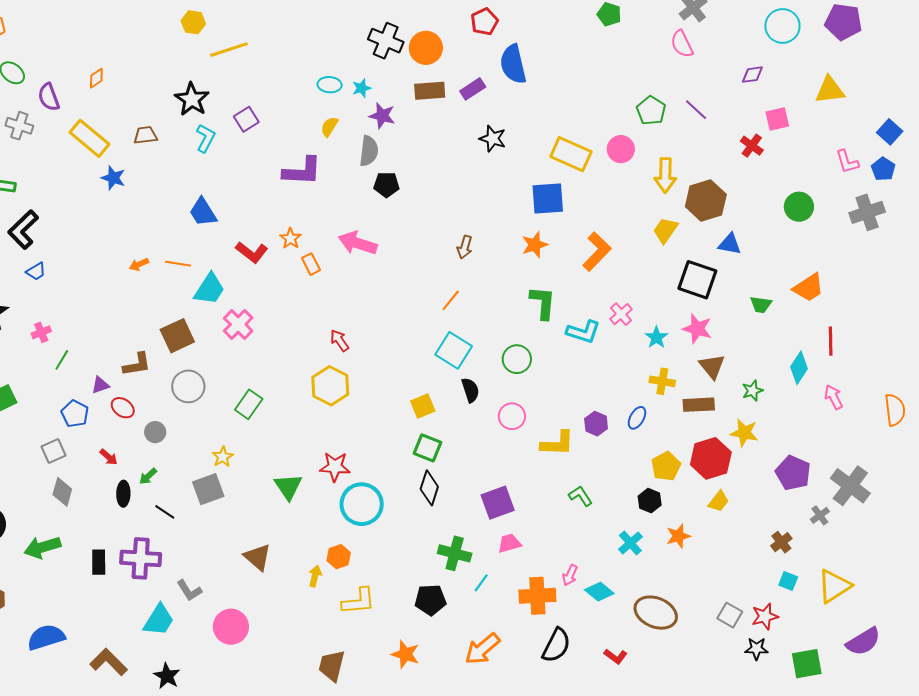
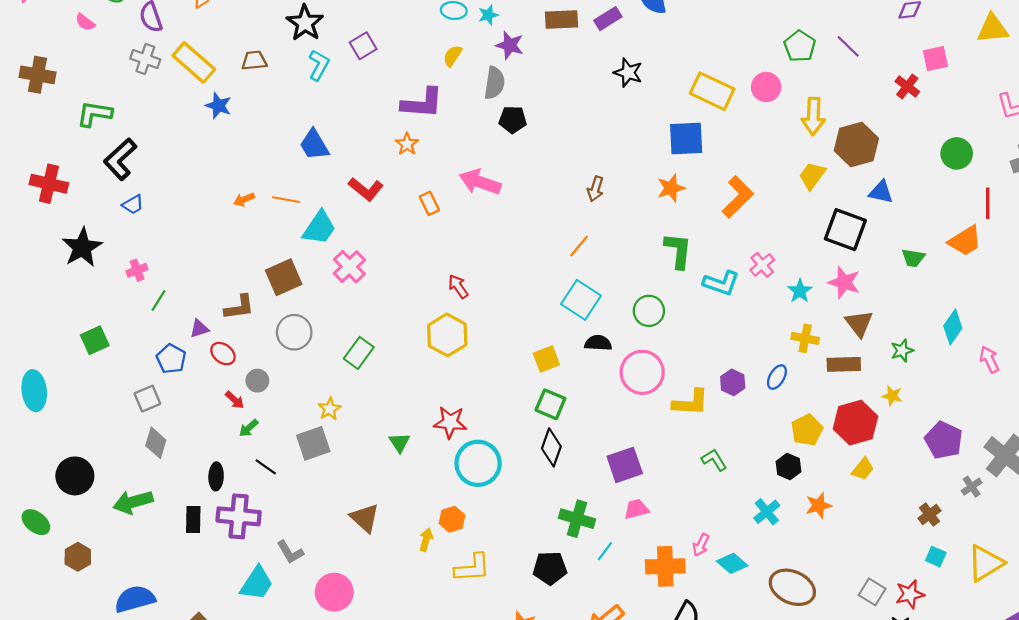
gray cross: (19, 126) -> (145, 59), moved
orange star: (290, 238) -> (407, 144), moved
red line: (831, 341) -> (988, 203), moved
black semicircle: (470, 390) -> (598, 343), turned -70
pink circle: (512, 416) -> (642, 372), size x1.5
yellow star: (744, 433) -> (892, 396), size x0.7
red arrow: (109, 457) -> (235, 400), moved
green triangle: (288, 487) -> (399, 443), size x0.7
black ellipse: (123, 494) -> (216, 476), moved

